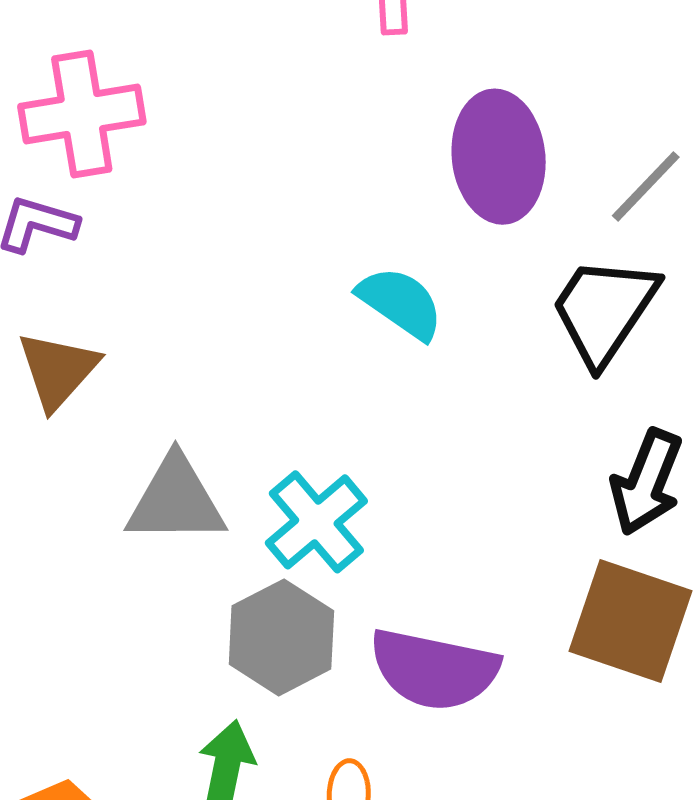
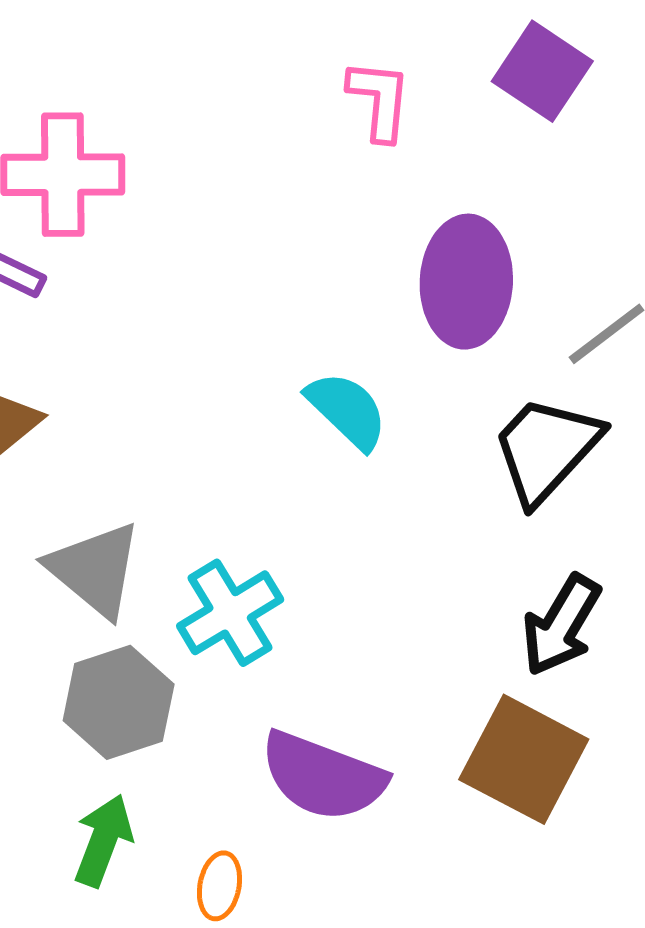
gray triangle: (176, 500) -> (95, 570), turned 31
gray hexagon: (281, 637) -> (119, 702), moved

